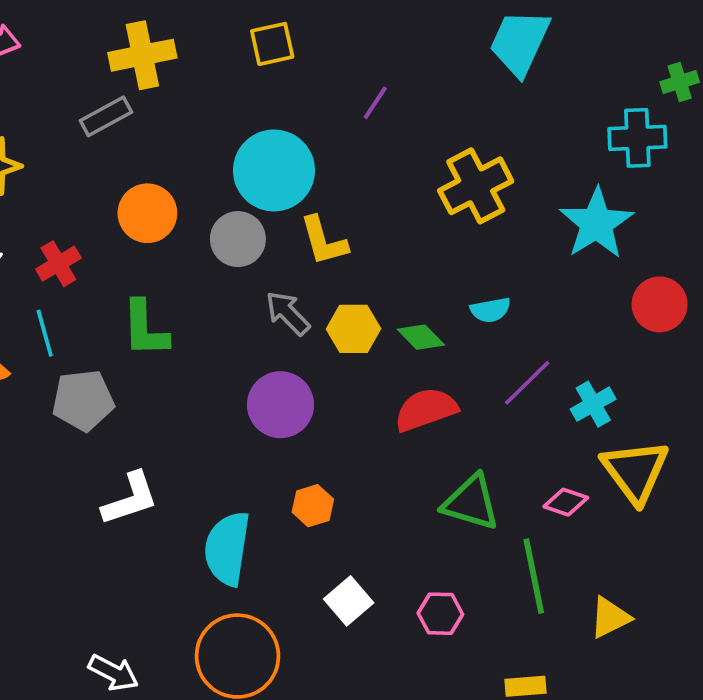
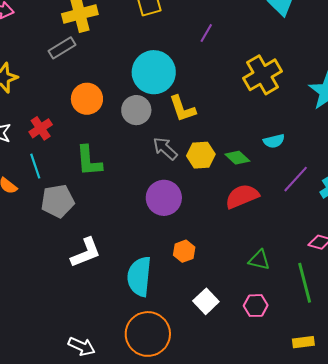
green triangle: (471, 503) -> (259, 260), moved, size x0.7

